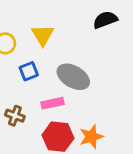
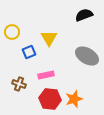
yellow triangle: (43, 35) -> (49, 38), moved
gray ellipse: (73, 77) -> (87, 56), moved

